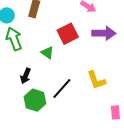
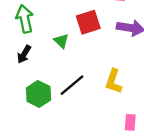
black arrow: (26, 76) -> (24, 54), moved
yellow L-shape: (96, 80) -> (114, 81), turned 30

